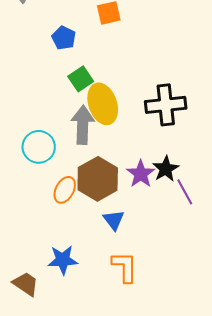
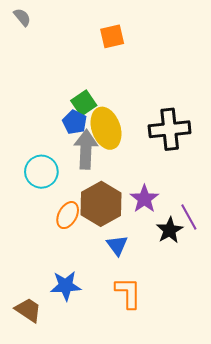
blue pentagon: (64, 38) -> (75, 122), moved
black star: (166, 169) -> (170, 230), moved

